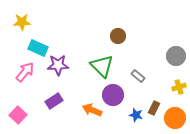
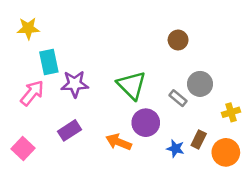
brown circle: (118, 36) -> (178, 40), moved
cyan rectangle: (38, 48) -> (49, 62), turned 54
gray circle: (176, 56) -> (200, 84), moved

